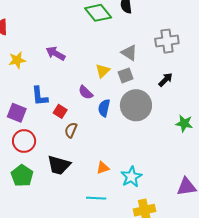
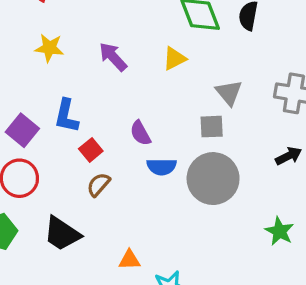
yellow triangle: (103, 71) -> (174, 59), moved
black arrow: (166, 80) -> (289, 156), moved
blue semicircle: (104, 108) -> (162, 167), turned -120

